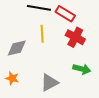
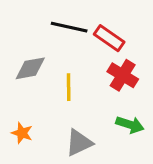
yellow line: (42, 34) -> (69, 87), moved
gray diamond: (17, 48) -> (30, 68), moved

